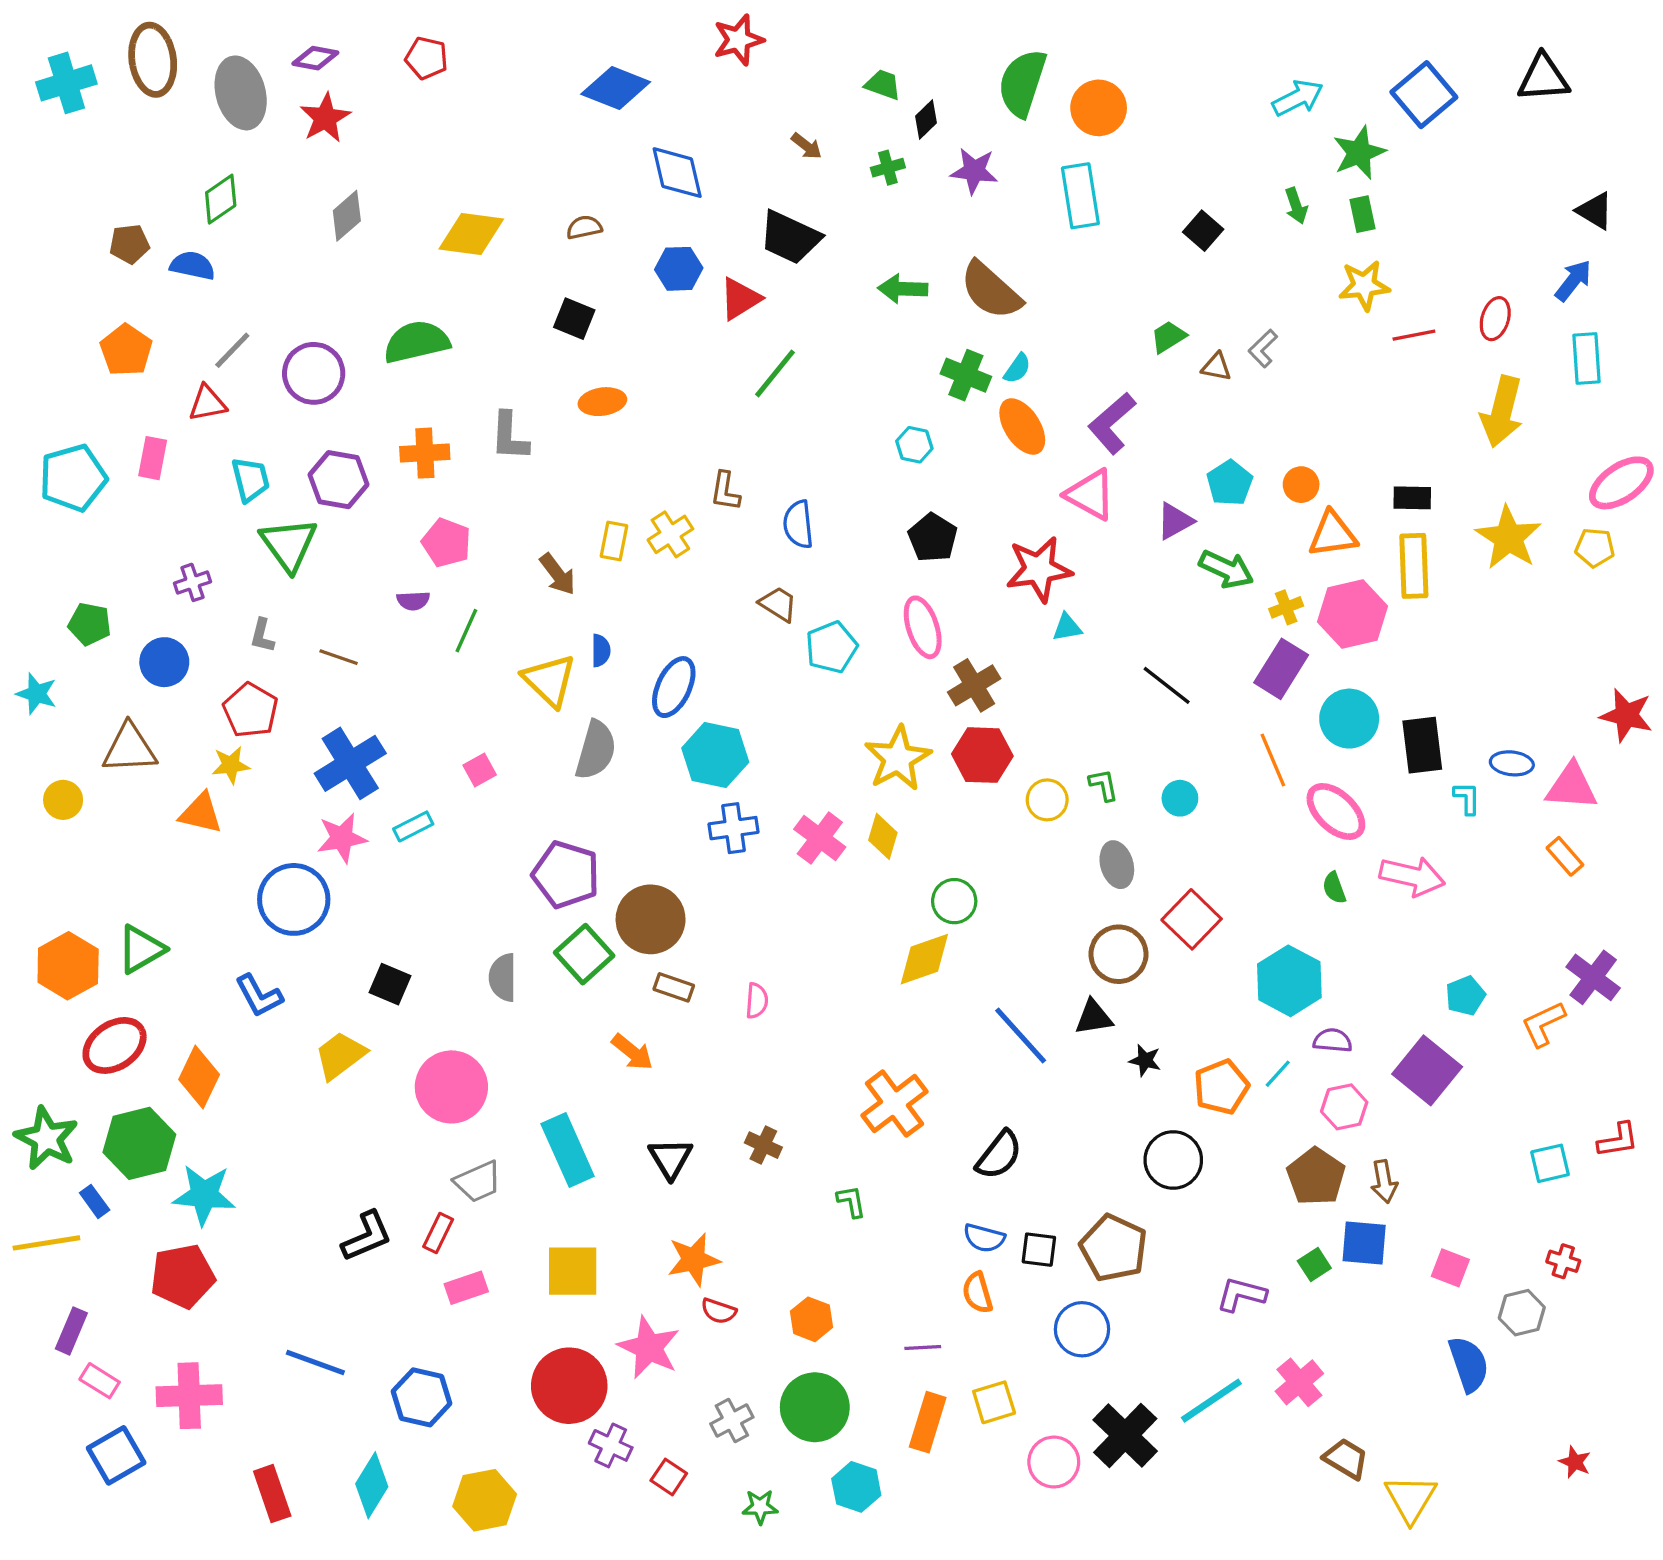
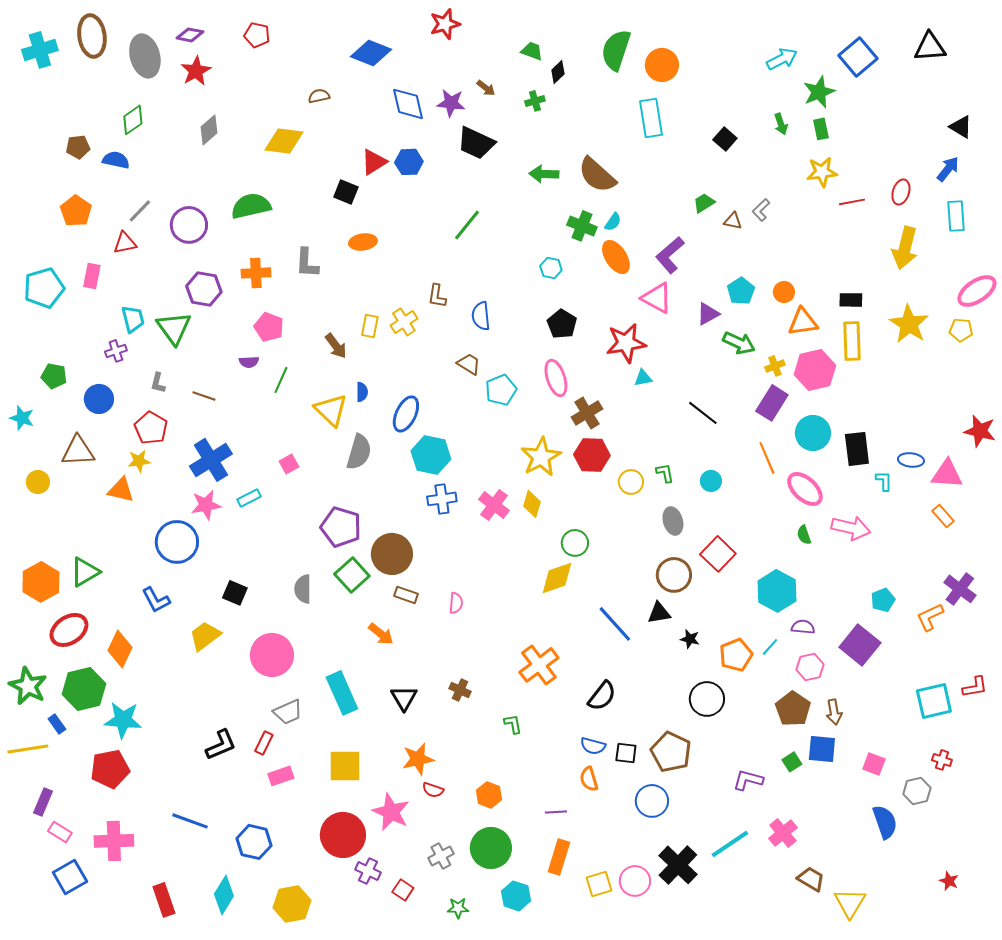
purple star: (974, 171) -> (451, 103), moved
brown semicircle: (584, 227) -> (319, 96), moved
red triangle: (740, 299) -> (374, 162), moved
cyan trapezoid: (251, 480) -> (133, 319), moved
cyan square: (1550, 1163) -> (934, 701), size x1.5
yellow square: (994, 1402) -> (599, 884), moved

